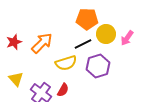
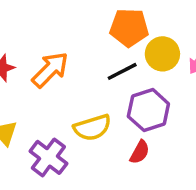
yellow semicircle: (66, 63) -> (92, 128), moved
red semicircle: (63, 90) -> (140, 152), moved

